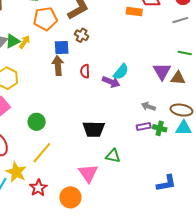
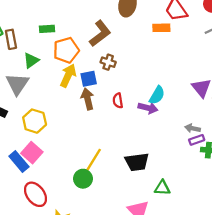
green triangle: (13, 41) -> (31, 60), moved
yellow arrow: (25, 42) -> (68, 75), moved, size x1.5
green circle: (37, 122) -> (83, 179), moved
purple rectangle: (144, 126) -> (197, 140), moved
yellow line: (42, 153) -> (93, 160), moved

